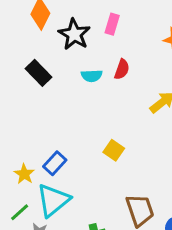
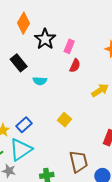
pink rectangle: (112, 24) -> (69, 46), moved
cyan semicircle: (92, 76) -> (40, 81), moved

